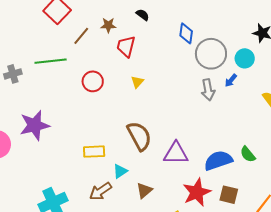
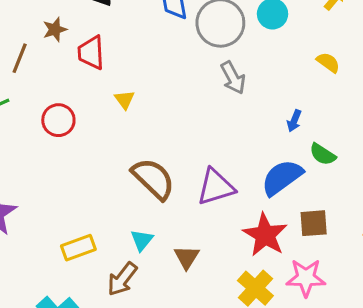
blue arrow: (231, 80) -> (294, 121), moved
yellow rectangle: (94, 152) -> (78, 248), moved

